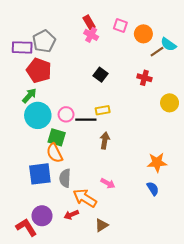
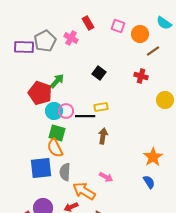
pink cross: (91, 35) -> (71, 38), moved
cyan semicircle: (168, 44) -> (164, 23), moved
red pentagon: (39, 70) -> (40, 93), moved
green arrow: (29, 96) -> (57, 81), moved
cyan circle: (38, 115) -> (54, 111), moved, size x0.7
orange star: (157, 162) -> (153, 157), turned -30

